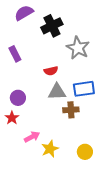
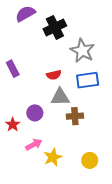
purple rectangle: (15, 54) -> (13, 69), moved
blue rectangle: (84, 89) -> (88, 80), moved
purple circle: (18, 98) -> (35, 113), moved

